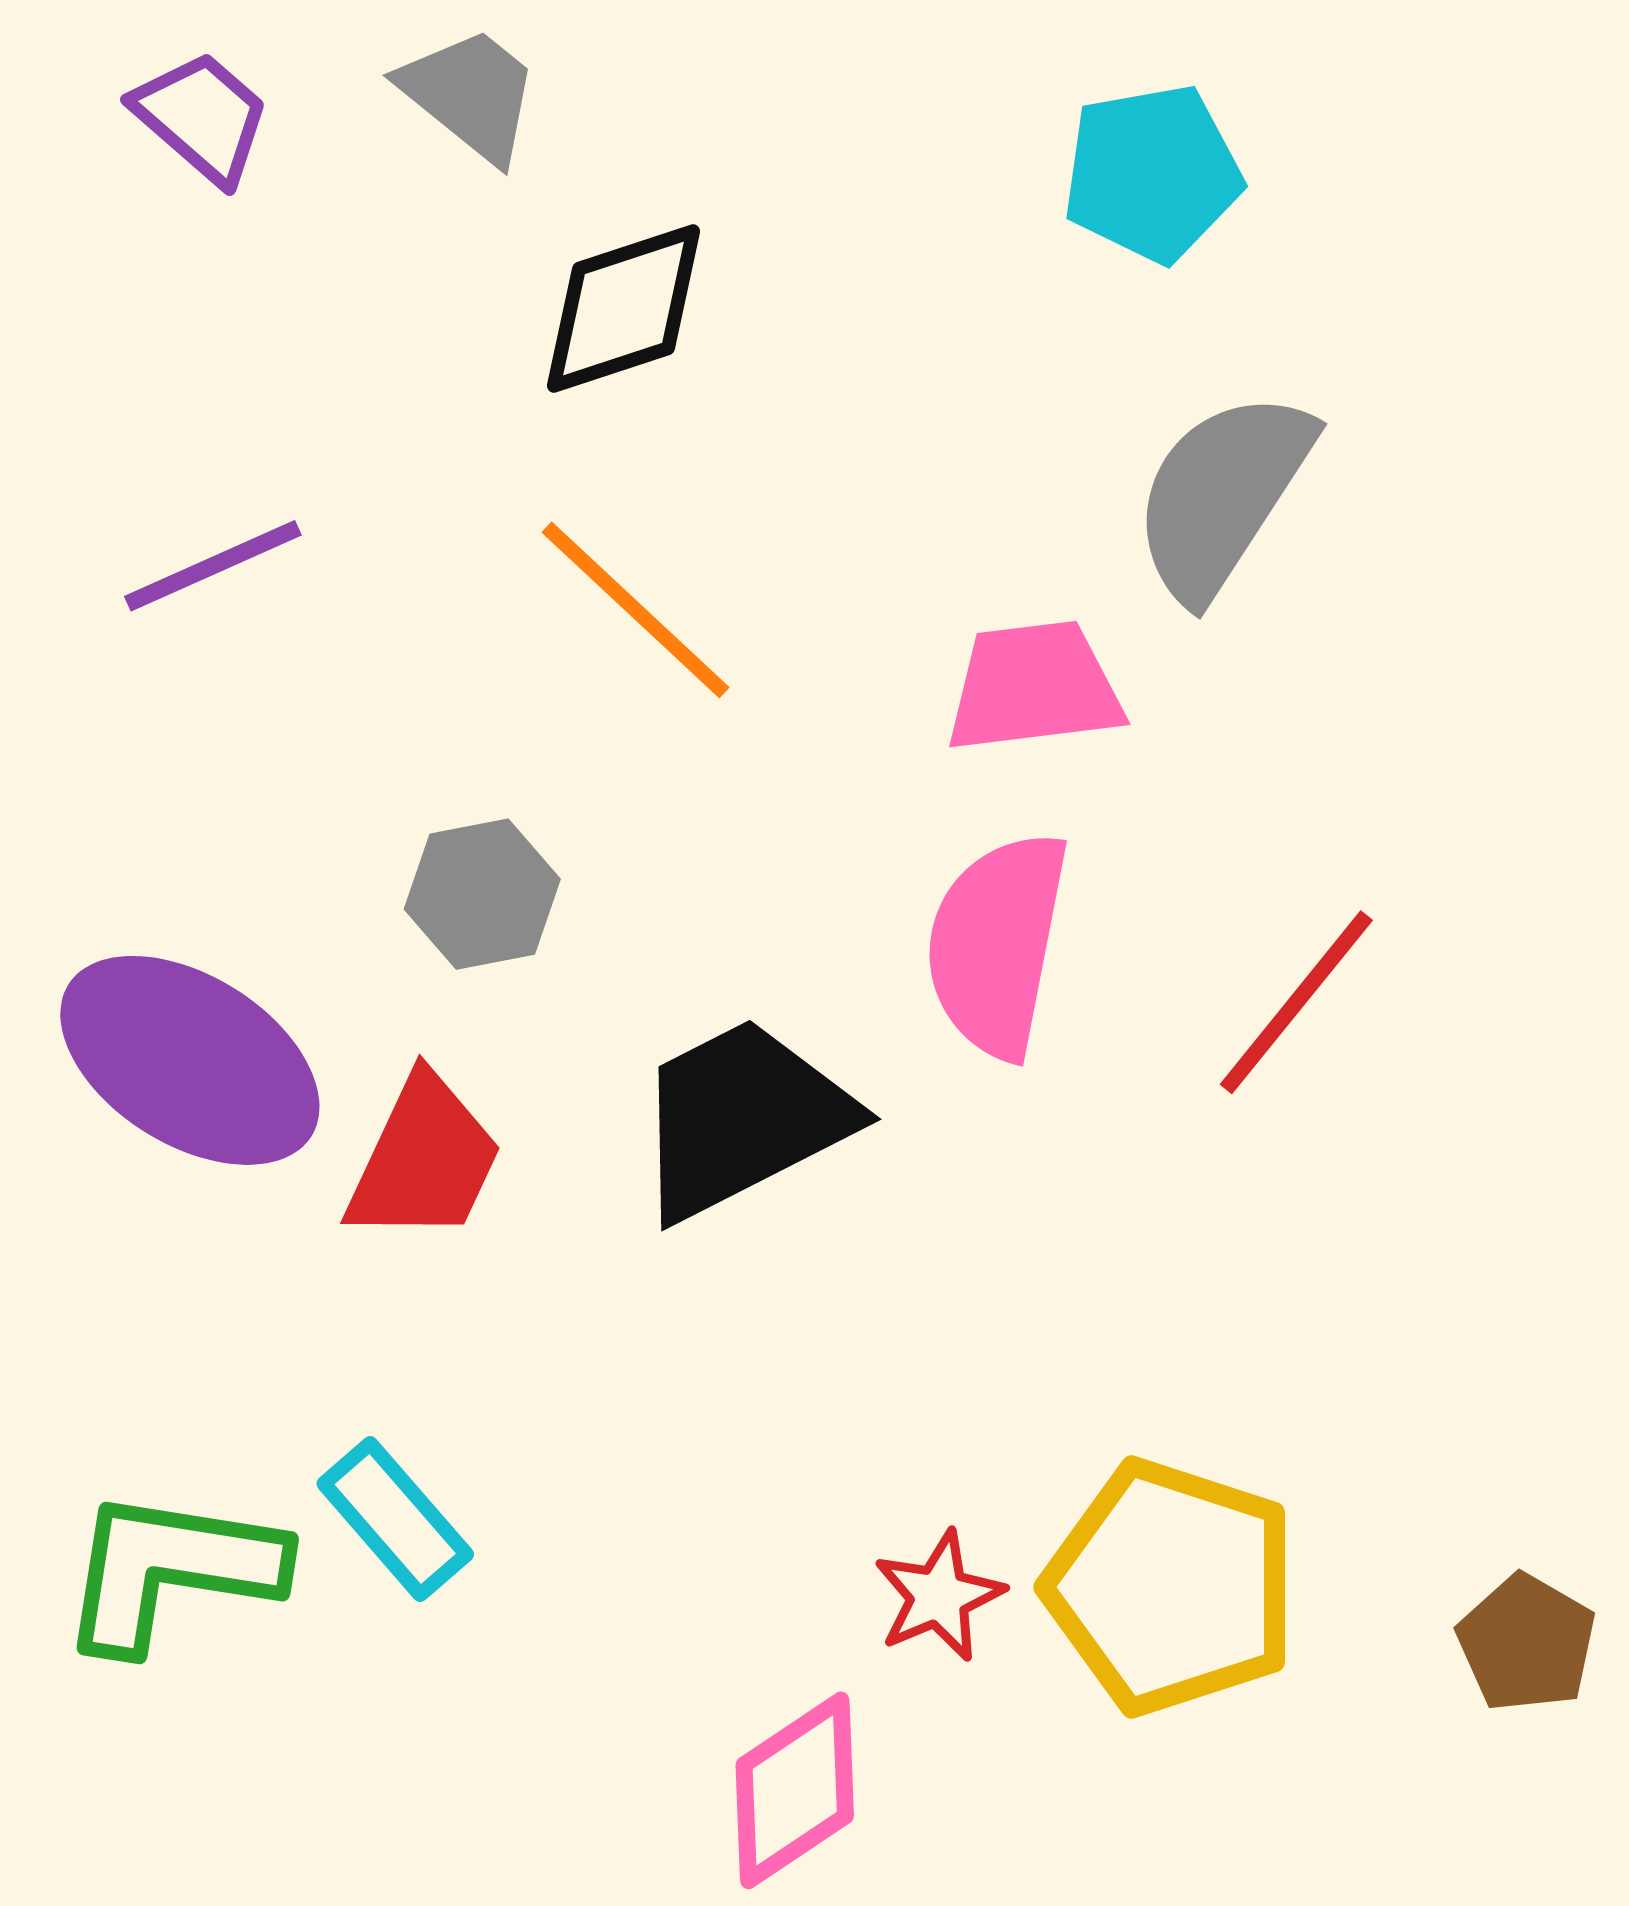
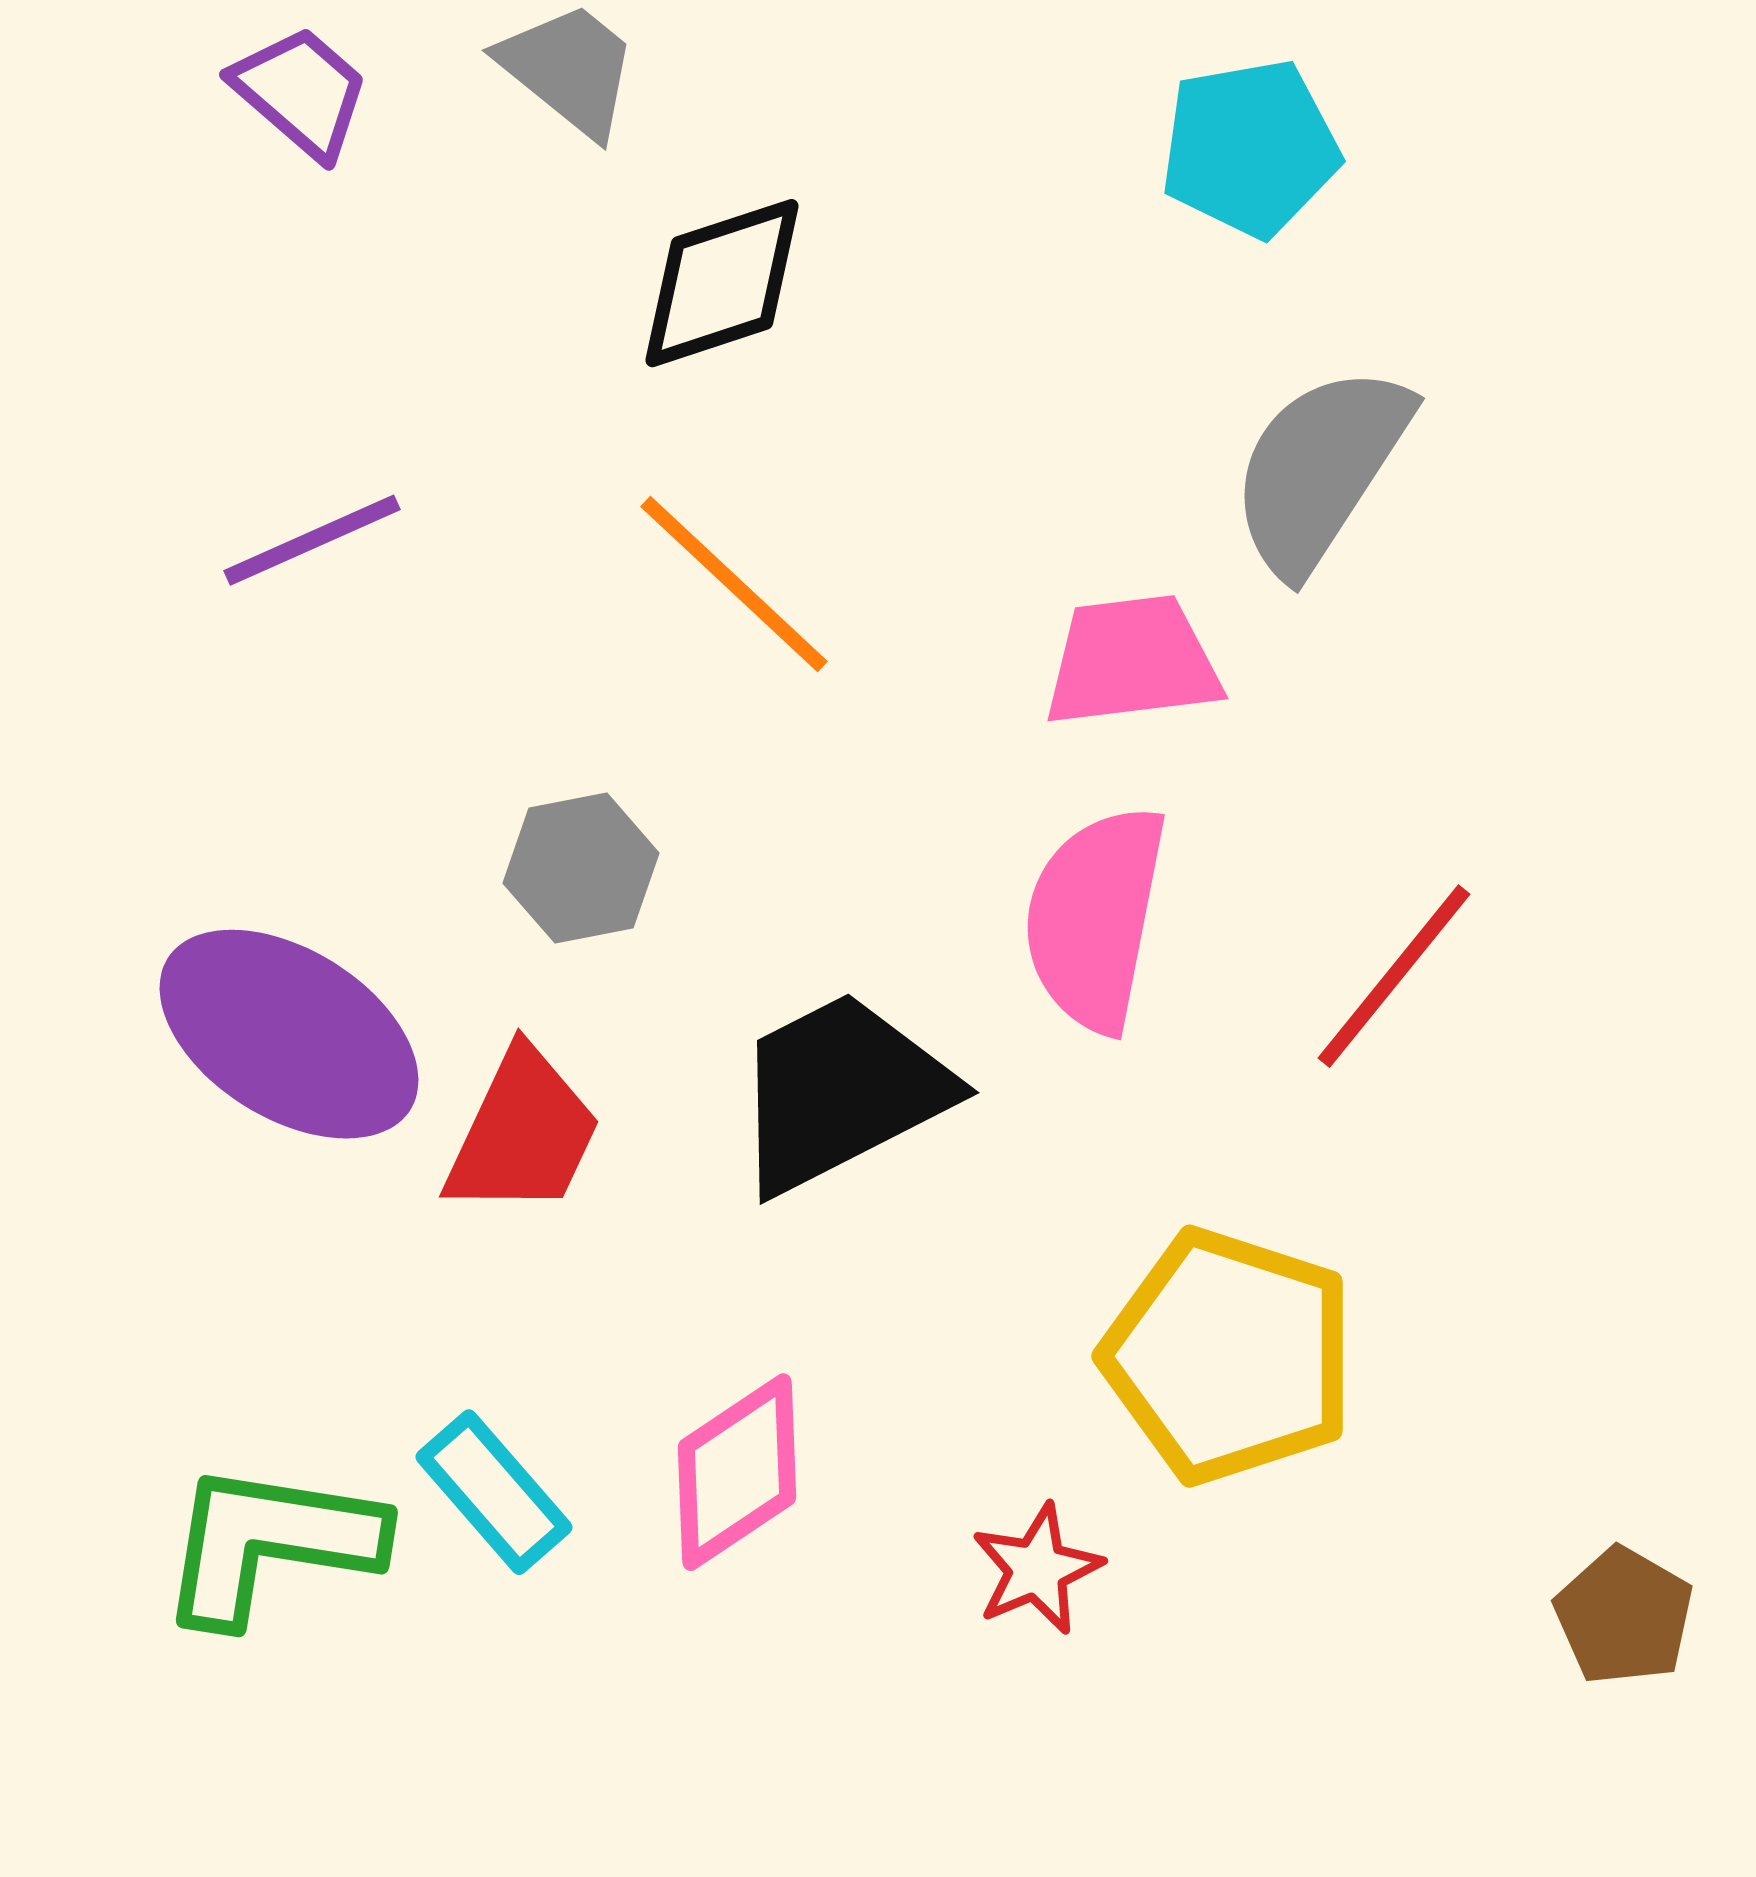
yellow pentagon: (1171, 1587) -> (1229, 1356), moved
pink diamond: (795, 1790) -> (737, 1472), moved

